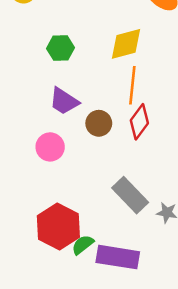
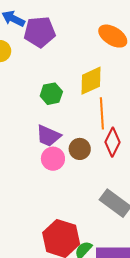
green hexagon: (61, 48) -> (51, 94), moved
pink circle: (50, 147) -> (53, 159), moved

